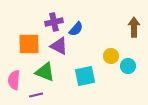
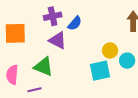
orange square: (29, 44) -> (15, 33), moved
cyan square: (85, 76) -> (100, 71), moved

